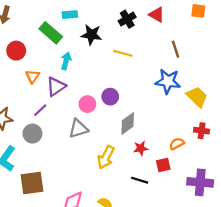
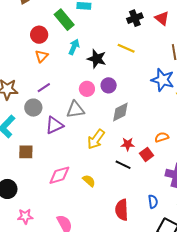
black star: (91, 35) -> (97, 59), moved
red circle: (16, 51) -> (39, 35), moved
purple triangle: (56, 87) -> (54, 125), moved
red star: (141, 148) -> (128, 144), moved
red square: (163, 165) -> (147, 154), turned -32
brown square: (32, 183) -> (26, 152), size x0.7

